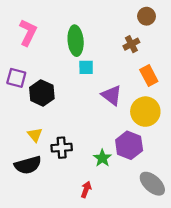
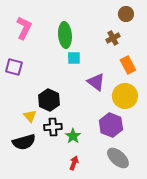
black hexagon: (42, 93) -> (49, 100), moved
green star: (102, 158) -> (73, 136), moved
gray ellipse: (152, 184) -> (118, 158), moved

